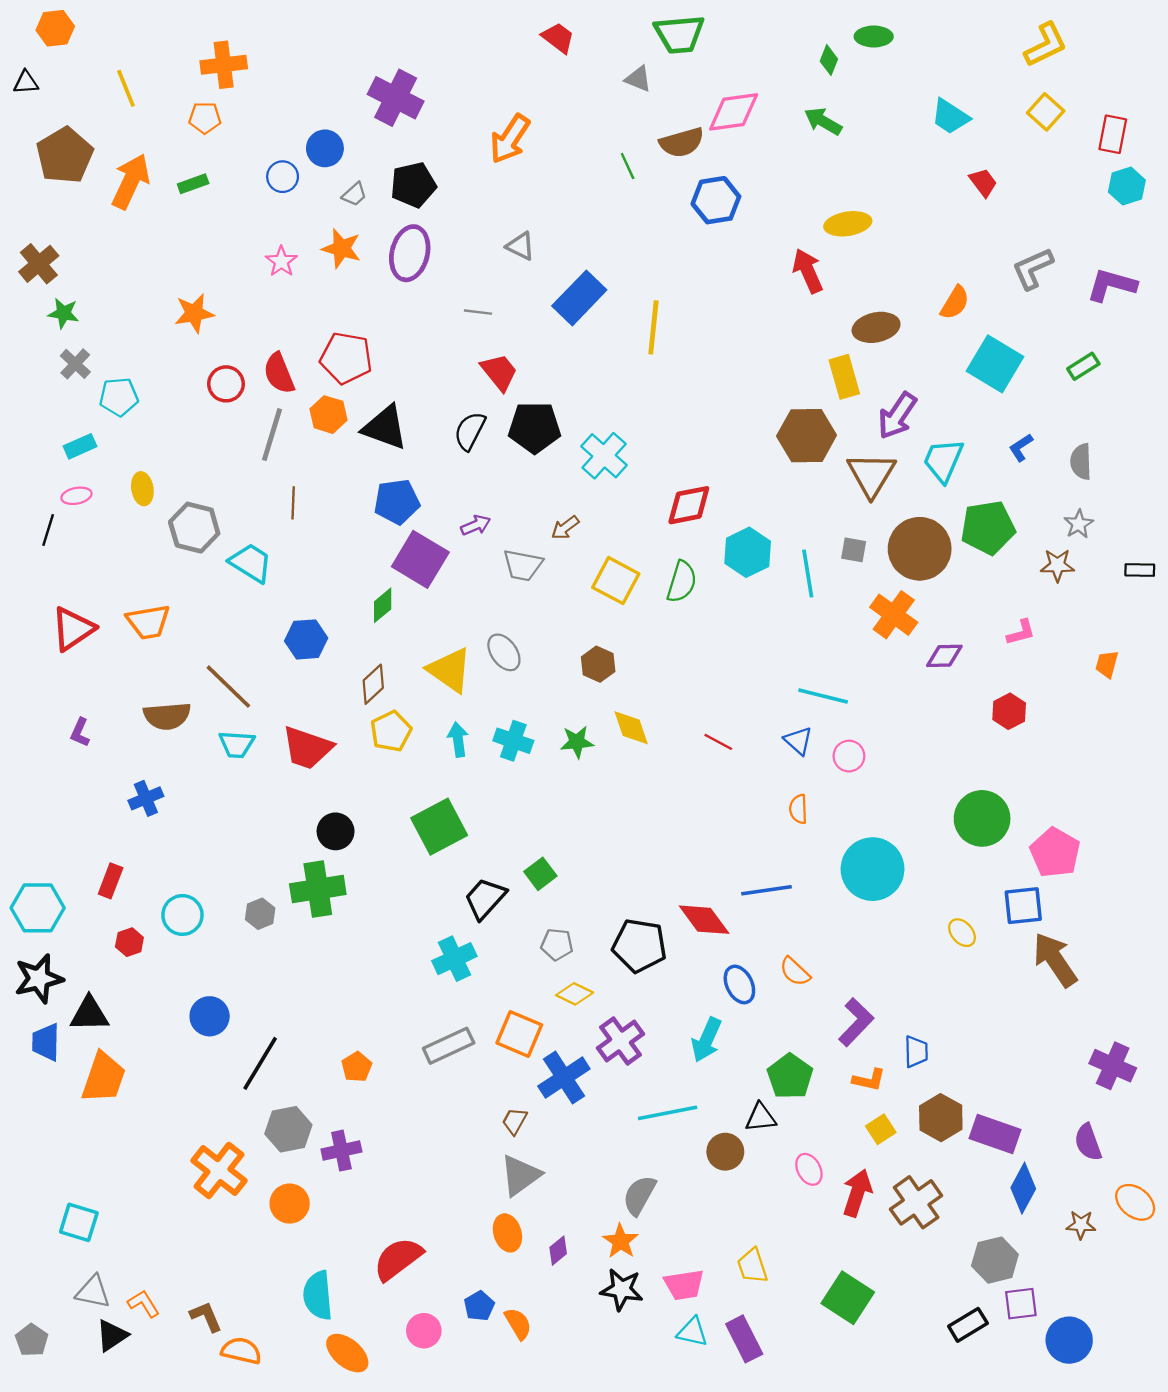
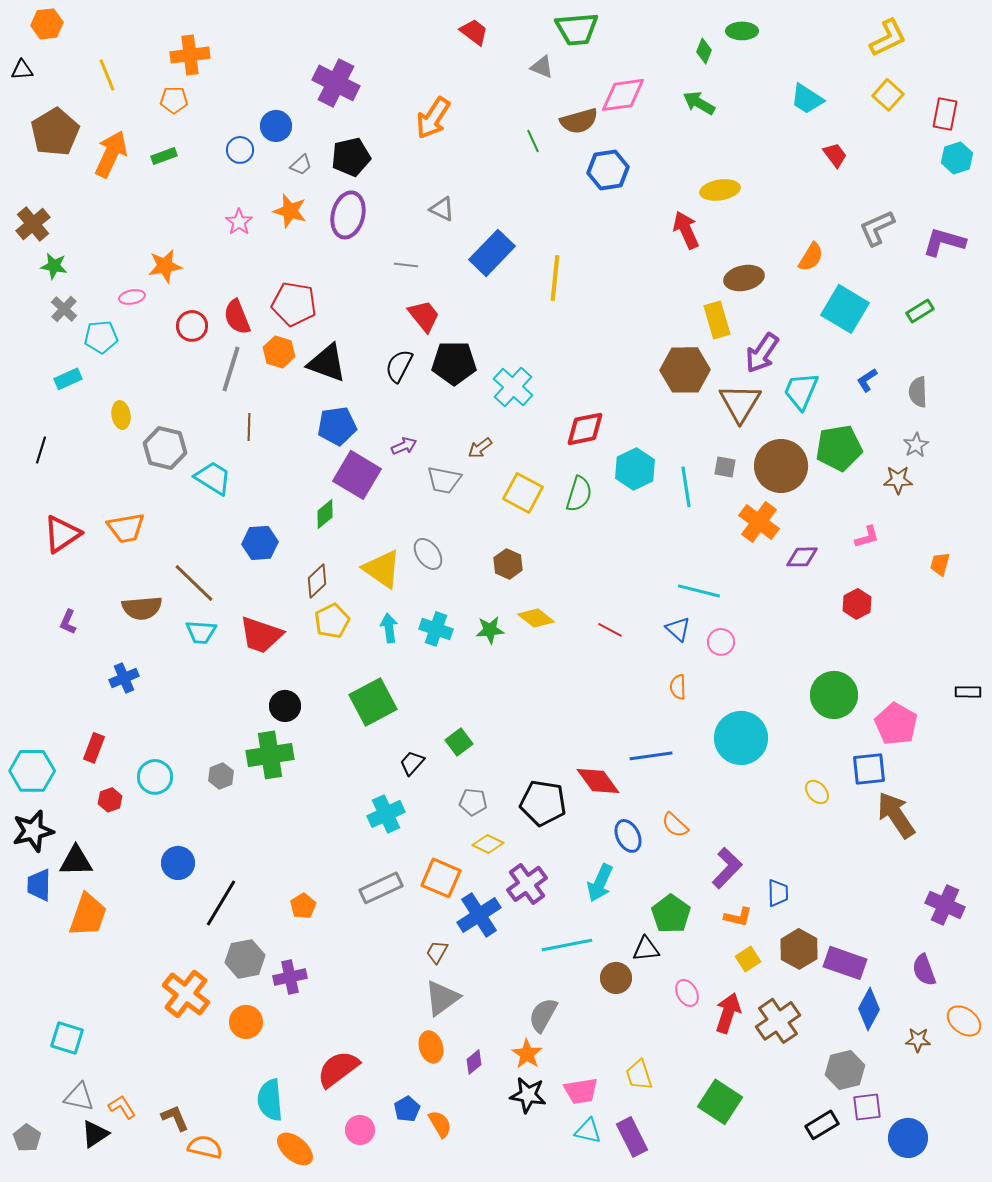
pink ellipse: (76, 496) -> (132, 297), moved
black rectangle: (1140, 570) -> (968, 692), moved
yellow diamond: (631, 728) -> (536, 618), turned -33
black trapezoid: (485, 899) -> (412, 763), size x0.7

